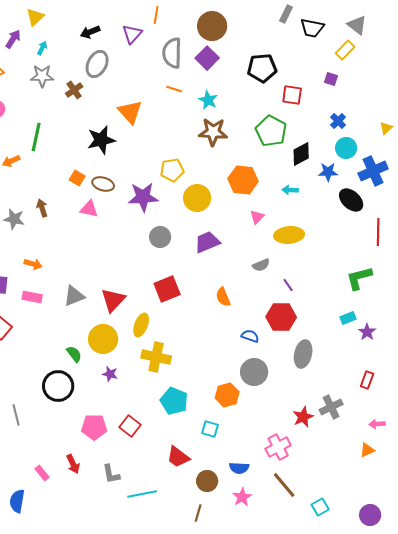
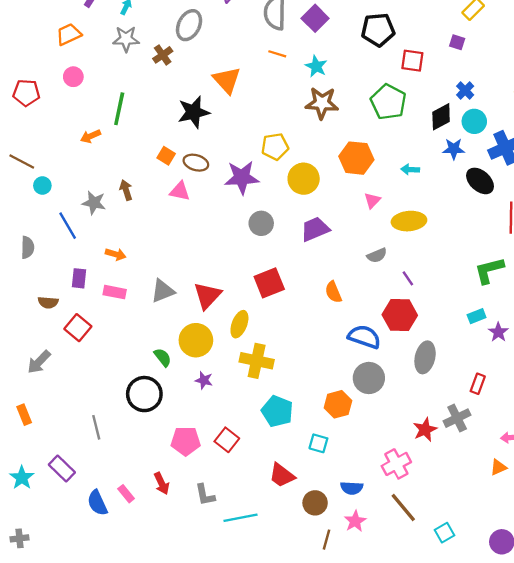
black diamond: (301, 154) -> (441, 117), moved
blue semicircle: (250, 336) -> (364, 337), size x1.6
red rectangle: (367, 380) -> (478, 384), moved
blue semicircle: (17, 501) -> (97, 503), moved, turned -35
brown line: (198, 513) -> (326, 540), moved

